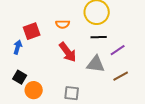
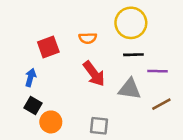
blue arrow: (18, 47) -> (30, 77), moved
purple line: (118, 50) -> (158, 71), turned 35

